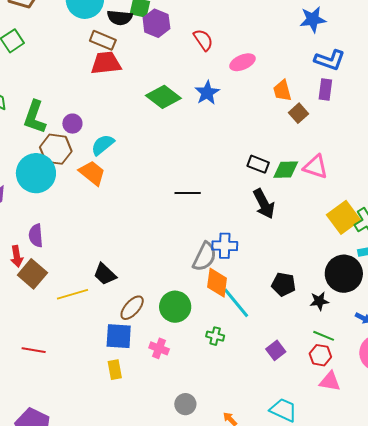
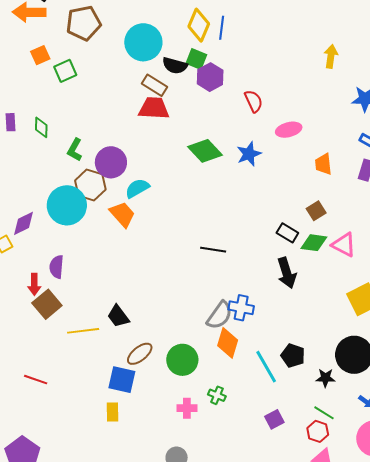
brown square: (299, 113) -> (316, 211), moved
green L-shape: (35, 117) -> (75, 150), size x0.7
purple circle: (72, 124) -> (111, 162), size x1.6
cyan line: (236, 303) -> (266, 367), moved
pink cross: (159, 348) -> (187, 408), moved, turned -30

